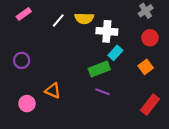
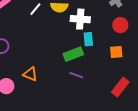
cyan rectangle: (115, 53) -> (88, 39), turned -48
orange square: (146, 67) -> (116, 52), turned 32

